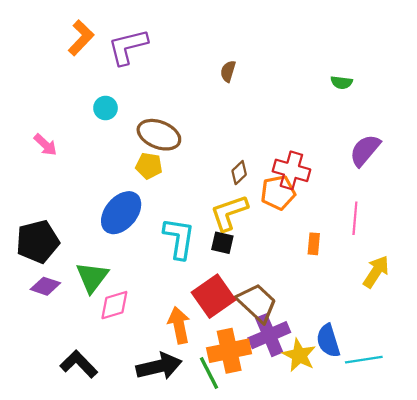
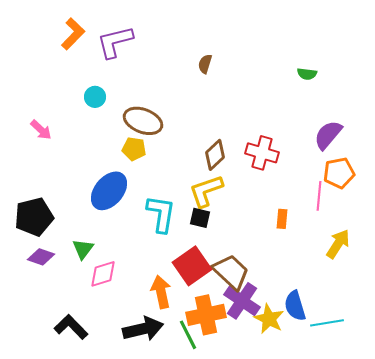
brown diamond: (239, 173) -> (215, 155), size x1.4
orange pentagon: (278, 193) -> (339, 173), moved
green triangle: (92, 277) -> (83, 249), size x0.7
purple cross: (269, 335) -> (242, 301), turned -33

